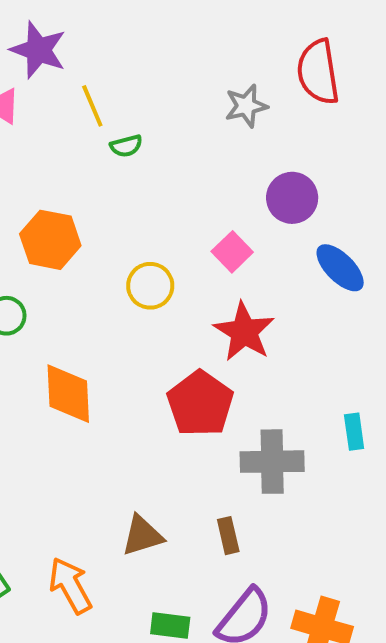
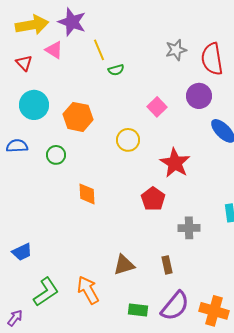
red semicircle: (318, 72) -> (212, 59), moved
pink square: (232, 252) -> (157, 107), moved
orange diamond: (68, 394) -> (87, 194), size x0.7
red pentagon: (200, 404) -> (153, 199), size x0.7
gray cross: (272, 462) -> (189, 228), size x0.7

